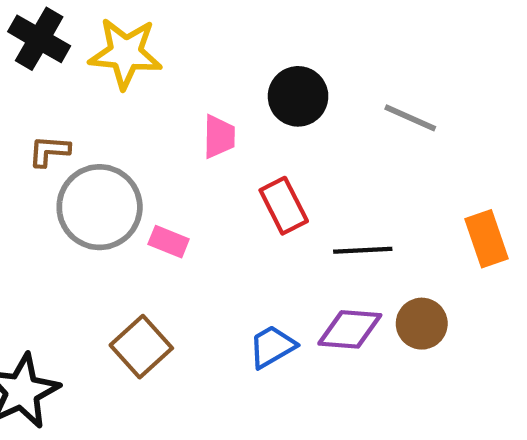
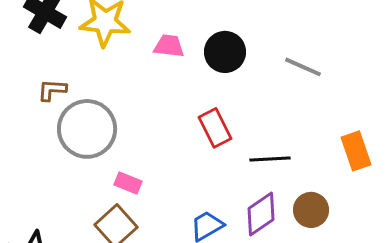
pink trapezoid: (219, 137) -> (169, 46), moved, turned -84
pink rectangle: (169, 242) -> (128, 183), moved
purple diamond: (350, 329) -> (261, 214), turned -39

